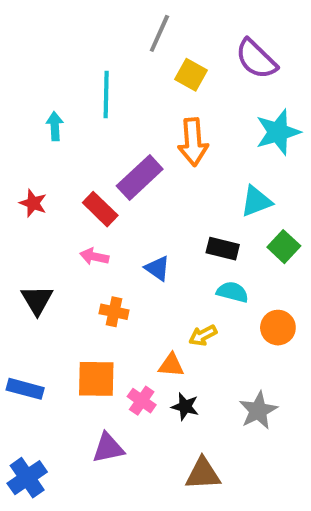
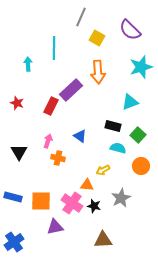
red rectangle: (100, 209) -> (51, 106), turned 72
green square: (284, 247) -> (138, 135), moved
pink arrow: (94, 256) -> (48, 141), moved, turned 96
orange square: (96, 379) -> (41, 201), moved
pink cross: (142, 401) -> (72, 203), size x1.5
gray star: (258, 411) -> (121, 198), moved

